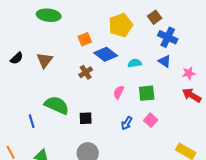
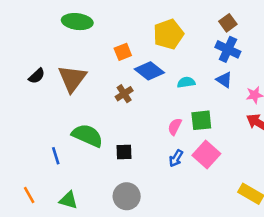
brown square: (155, 17) -> (228, 23), moved
brown triangle: (45, 60) -> (72, 79), size x1.4
pink semicircle: (119, 92) -> (175, 127), moved
pink square: (151, 120) -> (206, 154), size x1.5

